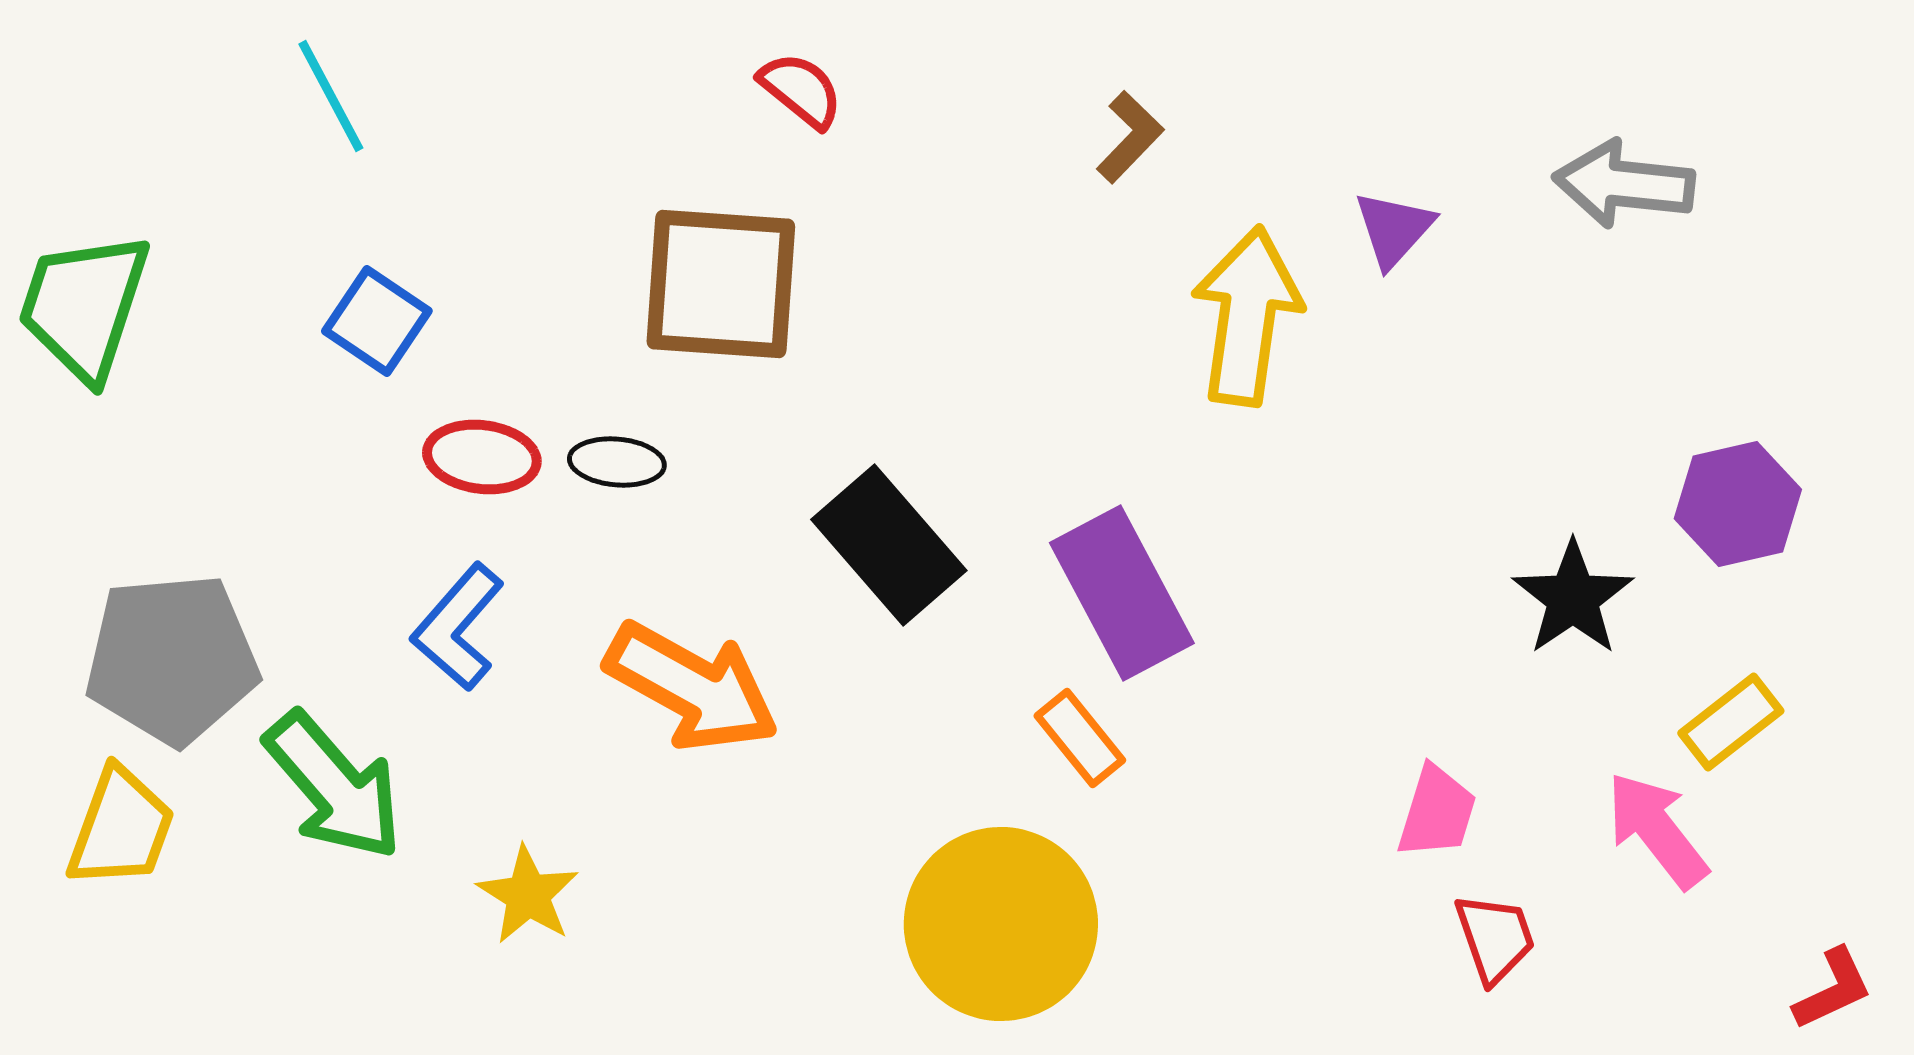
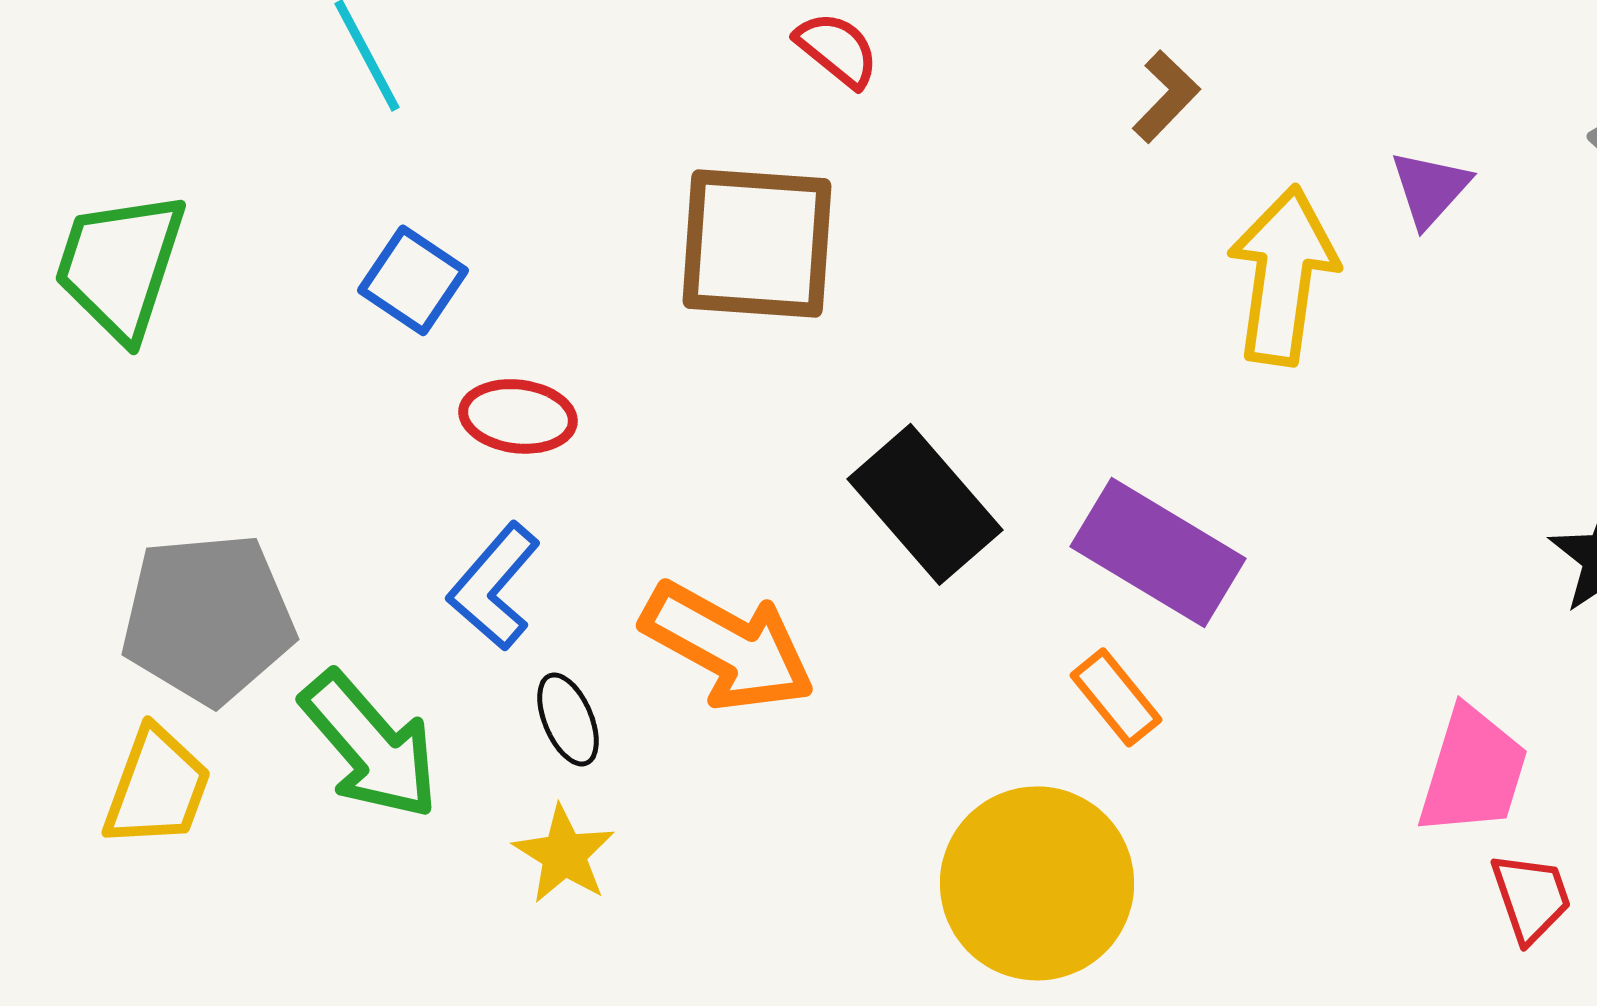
black ellipse: (617, 462) -> (568, 719), moved, turned 62
purple rectangle: (1122, 593) -> (1158, 552), turned -31
pink trapezoid: (1437, 812) -> (1473, 771), size x1.4

